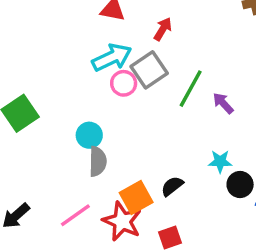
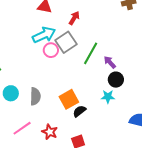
cyan circle: (89, 135) -> (11, 93), moved
black circle: (240, 184) -> (116, 80), moved
orange square: (136, 197) -> (69, 99), moved
red star: (122, 221) -> (50, 132), size x0.7

